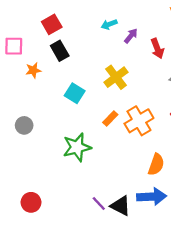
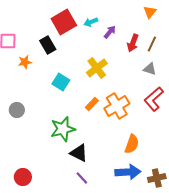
red square: (52, 24) -> (64, 22), moved, size x1.4
red arrow: (157, 48) -> (133, 43), turned 42
black triangle: (121, 206) -> (79, 153), moved

